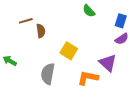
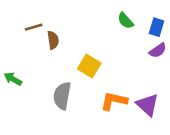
green semicircle: (89, 11) -> (125, 21), moved
purple triangle: (108, 63) -> (147, 105), moved

